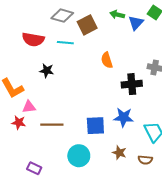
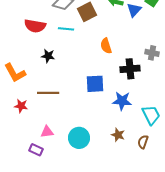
pink triangle: (29, 107) -> (47, 132), moved
brown line: (52, 125) -> (48, 93), moved
blue square: (95, 126) -> (95, 84), moved
brown semicircle: (145, 160) -> (143, 142), turned 104

